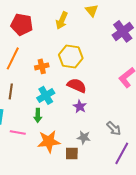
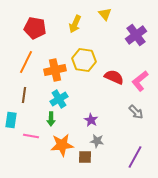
orange cross: (42, 66) -> (55, 70), size x1.5
red semicircle: (77, 85) -> (114, 77), moved
purple star: (80, 106) -> (91, 120), moved
gray arrow: (114, 128) -> (136, 112), moved

